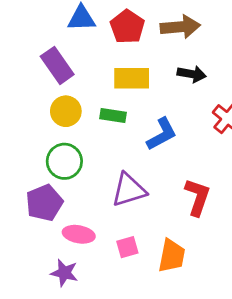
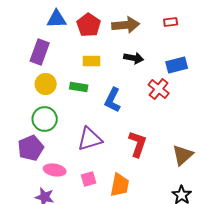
purple rectangle: (57, 65) -> (40, 52), turned 55
yellow rectangle: (132, 78) -> (92, 61), size x0.7
blue L-shape: (162, 134) -> (113, 100), turned 145

